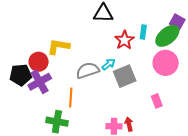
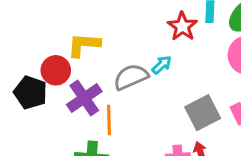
black pentagon: (21, 75) -> (30, 92), turned 30
gray square: (125, 76) -> (203, 113), moved
purple cross: (40, 82) -> (84, 98), moved

